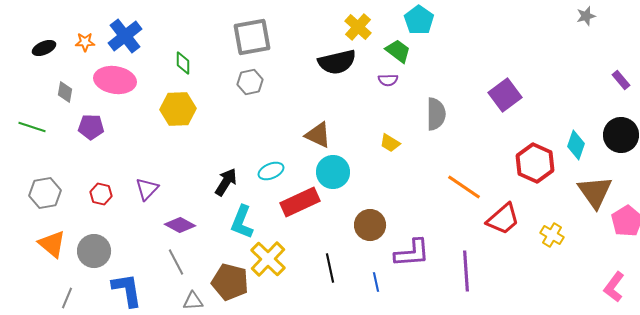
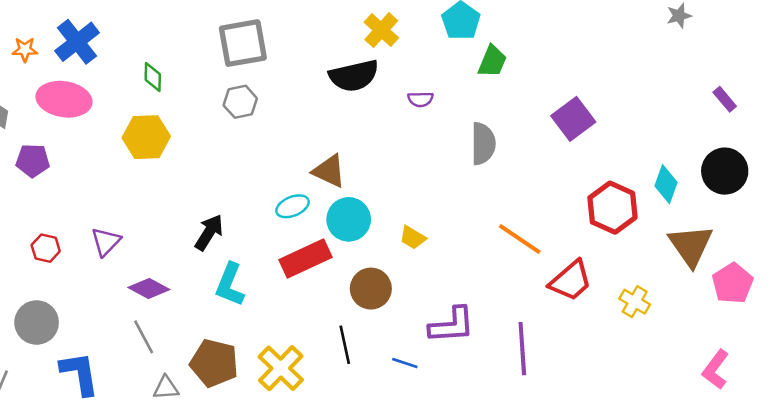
green trapezoid: (398, 51) -> (492, 61), moved, turned 76
yellow trapezoid: (390, 143) -> (413, 238), moved
cyan ellipse: (271, 171) -> (293, 206), moved
brown circle: (370, 225) -> (371, 289), moved
yellow cross: (268, 259) -> (281, 368), moved
blue line: (376, 282) -> (405, 363), turned -60

